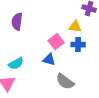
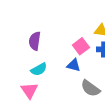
purple semicircle: (17, 22) -> (35, 41), moved

